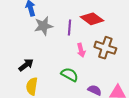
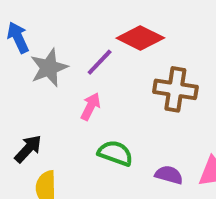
purple line: (69, 27) -> (100, 62), turned 49
pink arrow: (81, 50) -> (91, 106), moved, turned -128

